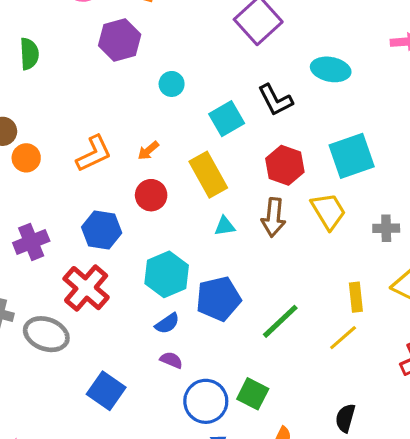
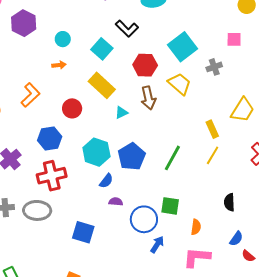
orange arrow: (148, 151) -> (59, 65), moved, turned -128
gray cross: (386, 228) -> (214, 67), moved
red cross: (86, 288) -> (52, 176), turned -36

